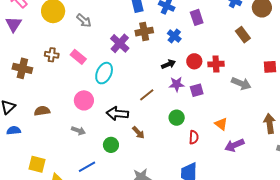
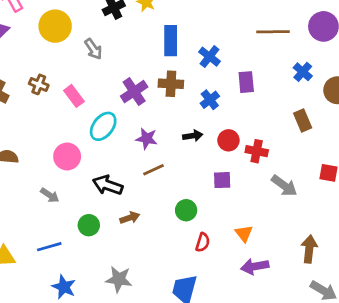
purple star: (177, 84) -> (147, 139), moved
brown arrow: (138, 133) -> (130, 218), turned -80

